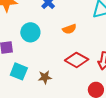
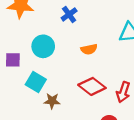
cyan square: (19, 71) -> (36, 82), moved

